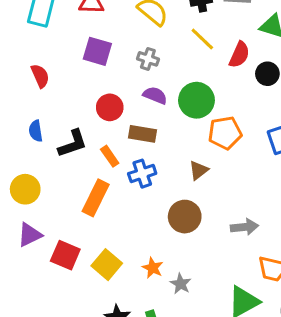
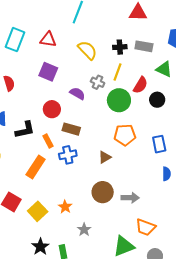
yellow line: (202, 39) -> (118, 72), turned 60
gray cross: (148, 59) -> (98, 82), moved
purple semicircle: (155, 95) -> (77, 93), moved
green circle: (196, 100) -> (119, 100), moved
brown circle: (185, 217) -> (103, 192), moved
orange star: (153, 268) -> (65, 207), moved

